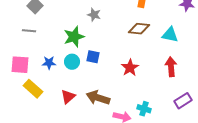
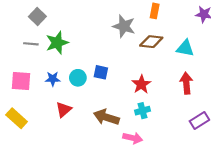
gray star: (94, 15) -> (124, 26), moved, size x1.5
green star: (74, 37) -> (57, 43), moved
yellow rectangle: (33, 89) -> (17, 118), moved
red triangle: (68, 97) -> (64, 110), moved
cyan cross: (144, 109) -> (143, 111), moved, turned -32

